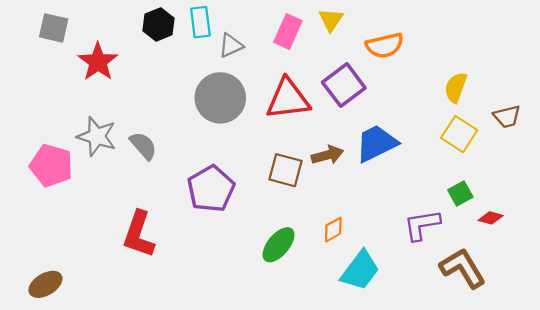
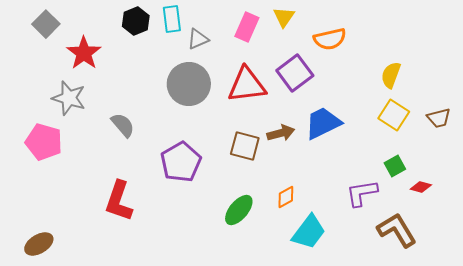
gray square: (54, 28) -> (46, 24), turned 32
brown trapezoid: (507, 117) -> (439, 118), moved
gray star: (97, 136) -> (69, 98), moved

